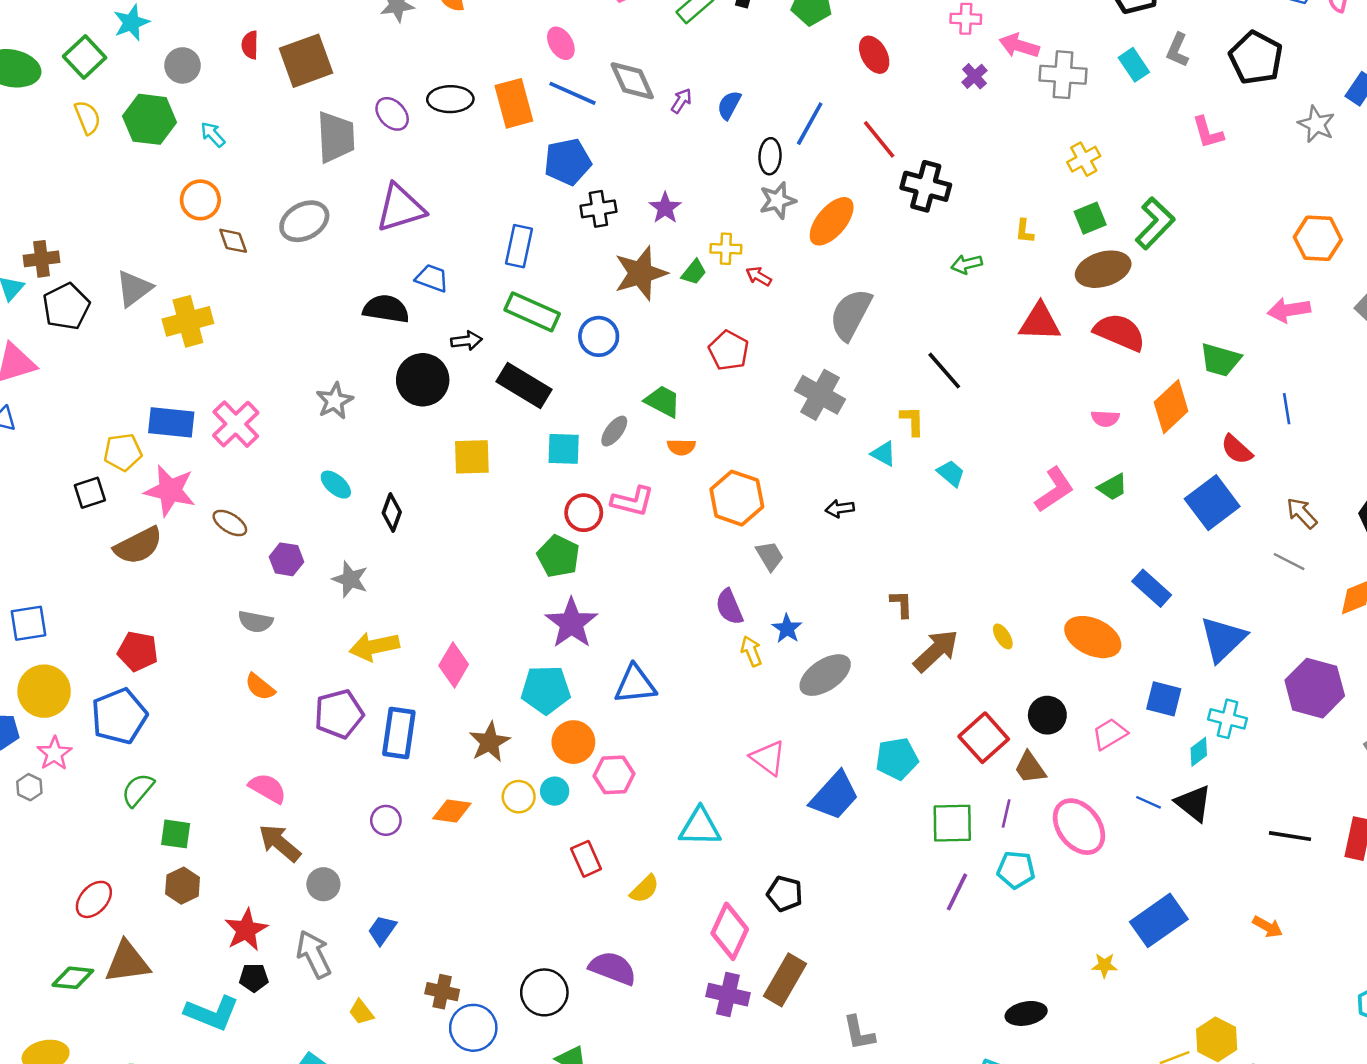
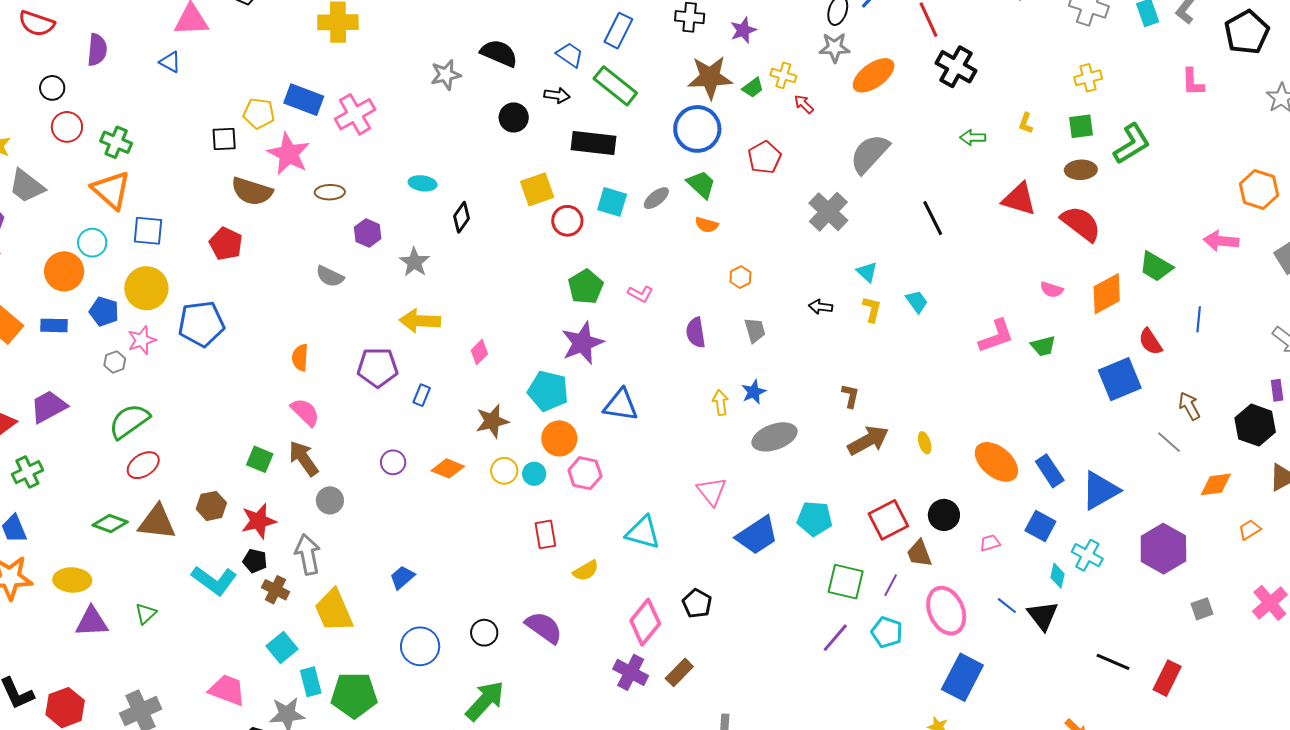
brown ellipse: (1103, 269) -> (1081, 170), size x0.7
blue trapezoid: (432, 278) -> (570, 55), moved
blue circle: (599, 336) -> (697, 129), moved, size x1.4
black circle: (423, 380) -> (514, 117), size x0.7
black rectangle: (524, 385) -> (594, 143), turned -39
gray star: (335, 401) -> (446, 75), moved
yellow L-shape: (912, 421) -> (872, 309), moved
yellow square: (472, 457) -> (537, 189), turned -32
cyan ellipse: (336, 485) -> (423, 183), turned -48
orange hexagon: (737, 498) -> (740, 277), size x0.5
pink L-shape: (633, 501) -> (640, 294), moved, size x0.7
red circle: (584, 513) -> (567, 221), moved
brown ellipse: (230, 523) -> (330, 192), turned -48
brown semicircle: (138, 546) -> (252, 191), turned 30
blue rectangle: (1152, 588) -> (1050, 471), moved
purple semicircle: (729, 607) -> (696, 332), moved
red pentagon: (138, 651) -> (226, 244), moved
pink diamond: (454, 665) -> (479, 352), size x0.7
orange semicircle: (260, 687) -> (300, 358), moved, turned 40
blue rectangle: (399, 733) -> (422, 395), size x0.5
pink trapezoid: (1110, 734) -> (990, 543), size x0.7
cyan diamond: (1199, 752) -> (1058, 576), turned -55
green semicircle: (138, 790) -> (129, 421), moved, size x1.4
green square: (176, 834) -> (260, 459), moved
brown hexagon: (183, 886) -> (211, 506), moved
blue rectangle: (1159, 920) -> (962, 677), moved, turned -42
blue trapezoid: (382, 930) -> (402, 577), moved
brown rectangle: (785, 980) -> (679, 672), size x0.7
brown cross: (442, 992) -> (275, 590), moved
black circle: (544, 992) -> (484, 633), size x0.7
yellow trapezoid: (361, 1012) -> (334, 611), size x2.0

